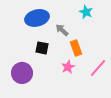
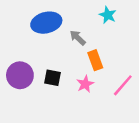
black square: (42, 48) -> (53, 78), moved
purple circle: (22, 73) -> (20, 75), moved

